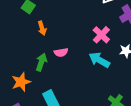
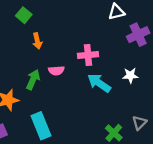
pink cross: (101, 35) -> (88, 55), moved, turned 36

